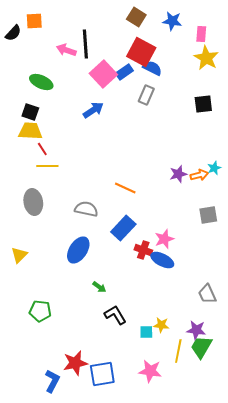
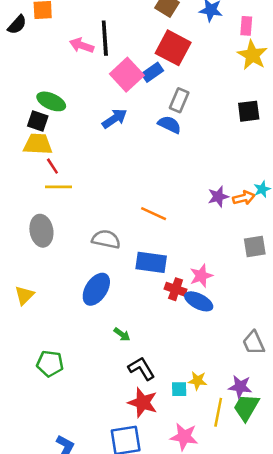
blue semicircle: (152, 68) -> (169, 125), moved
green ellipse: (41, 82) -> (51, 101), moved
blue rectangle: (123, 228) -> (151, 262), turned 55
red star: (75, 363) -> (143, 403), moved, turned 30

